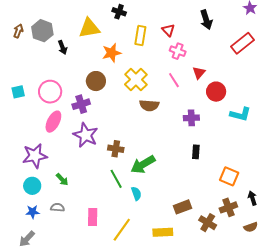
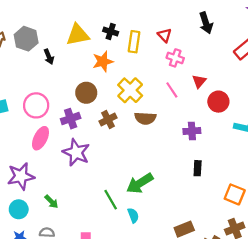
black cross: (119, 12) -> (111, 31), moved
brown cross: (116, 149) -> (108, 120), moved, turned -35

